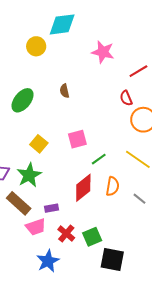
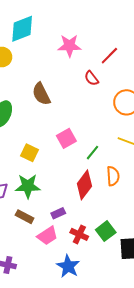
brown semicircle: (64, 91) -> (41, 94), size x1.6
red semicircle: (126, 98) -> (91, 78), moved
green star: (29, 175) -> (28, 186), turned -30
brown rectangle: (19, 203) -> (25, 217), size x0.7

